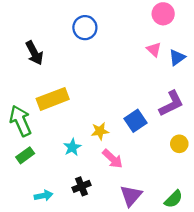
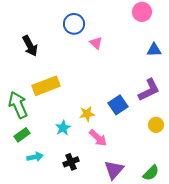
pink triangle: (154, 49) -> (96, 43), moved
blue triangle: (177, 58) -> (154, 50), turned 35
cyan arrow: (43, 196) -> (35, 157), moved

